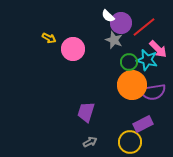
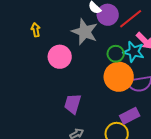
yellow arrow: (49, 38) -> (36, 30), turned -128
gray star: (114, 40) -> (85, 32), moved, size x1.5
pink circle: (73, 49) -> (60, 57), moved

